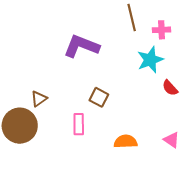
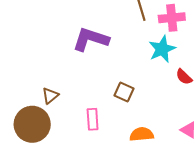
pink cross: (162, 30) -> (172, 18), size x1.4
brown square: (99, 97) -> (124, 92), moved

